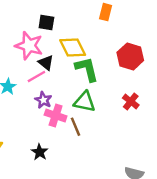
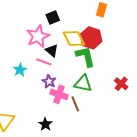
black square: (46, 22) -> (53, 18), turned -32
pink star: (29, 46) -> (38, 36), turned 30
red hexagon: (130, 56) -> (91, 38), moved
pink line: (36, 76) -> (44, 62), turned 49

